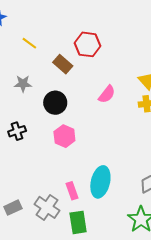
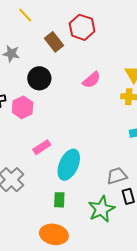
pink hexagon: (64, 136) -> (23, 107), moved
pink rectangle: (72, 191) -> (42, 147), moved, turned 66
green rectangle: (78, 222) -> (59, 200), moved, size x0.7

